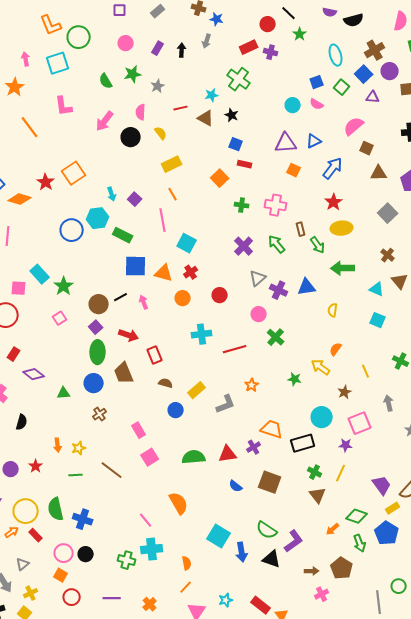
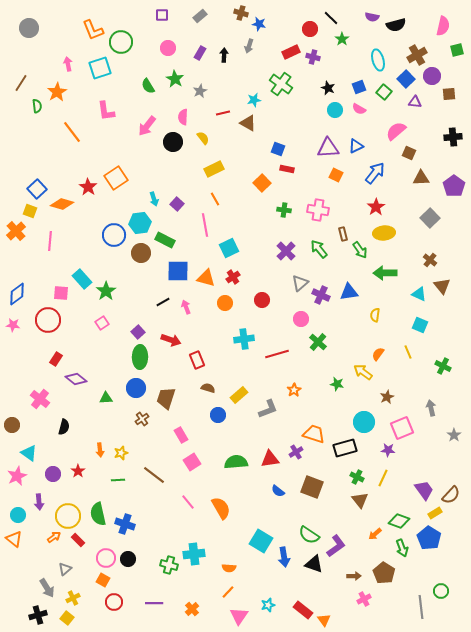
green star: (133, 74) -> (175, 79), turned -30
black star: (232, 115) -> (328, 88), moved
cyan square: (187, 243) -> (229, 248), turned 36
brown circle: (99, 304) -> (141, 253), moved
yellow line: (366, 371) -> (408, 352), moved
brown trapezoid: (124, 373) -> (166, 398), moved, turned 40
pink line: (146, 520) -> (188, 502), moved
orange semicircle: (187, 563) -> (229, 568), turned 104

